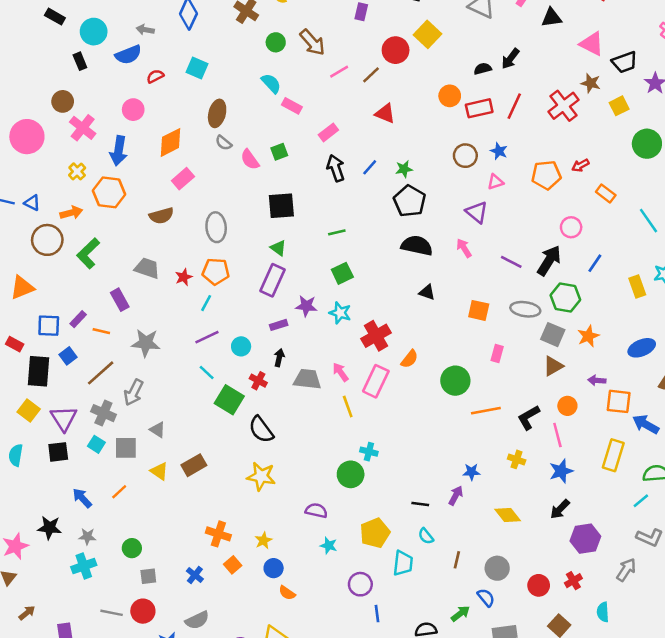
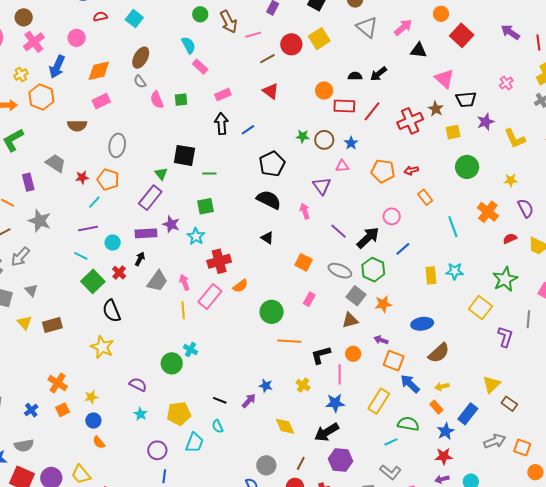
pink line: (339, 72) -> (253, 35), moved
green star: (404, 169) -> (303, 136), moved
black square: (281, 206) -> (184, 155), moved
purple rectangle: (279, 325) -> (146, 233), size x1.5
cyan line: (207, 373) -> (81, 256), turned -32
gray trapezoid: (307, 379) -> (157, 281), turned 105
black arrow: (560, 509) -> (327, 432), size x1.4
brown line: (457, 560) -> (301, 463), moved

